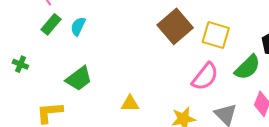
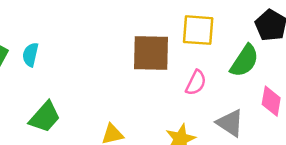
brown square: (175, 26) -> (151, 53), moved, turned -36
pink semicircle: (205, 77) -> (196, 83), size x0.7

